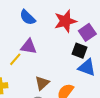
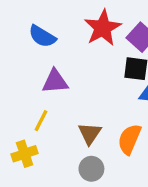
yellow line: (15, 59) -> (41, 121), moved

